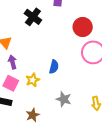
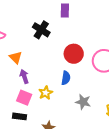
red circle: (83, 27) -> (74, 54), moved
gray star: (64, 99) -> (83, 102), moved

